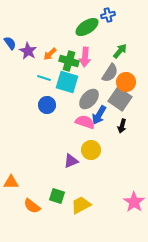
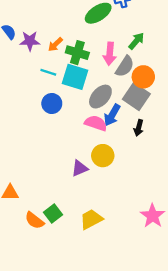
purple star: (28, 51) -> (30, 41), turned -30
pink arrow: (85, 57) -> (110, 54), moved
green square: (57, 196) -> (53, 214), moved, turned 35

